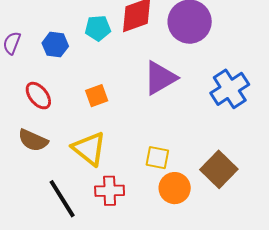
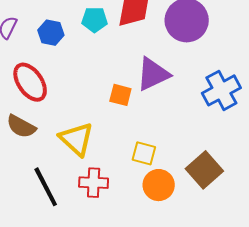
red ellipse: (38, 96) -> (30, 82), size x1.4
orange square: (97, 96) -> (120, 95), moved, turned 30

